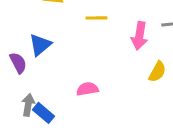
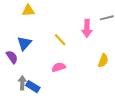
yellow line: (96, 18) -> (60, 40), moved, turned 56
yellow semicircle: (157, 72) -> (103, 61), moved

